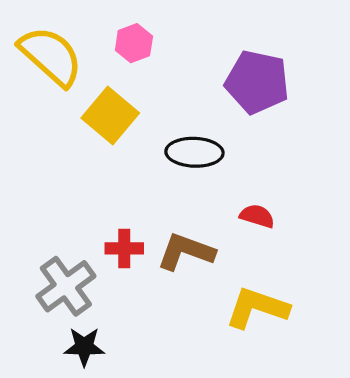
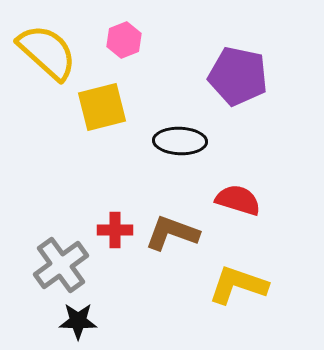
yellow square: (110, 116) -> (102, 107), turned 36
red semicircle: (257, 216) -> (238, 200), size x1.4

